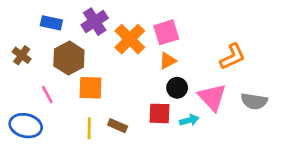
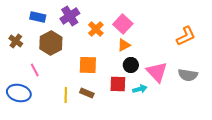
pink square: (166, 32) -> (123, 24), turned -30
orange cross: (130, 39) -> (96, 29), size x0.7
orange L-shape: (232, 57) -> (186, 36), moved
orange square: (91, 88) -> (88, 65), moved

